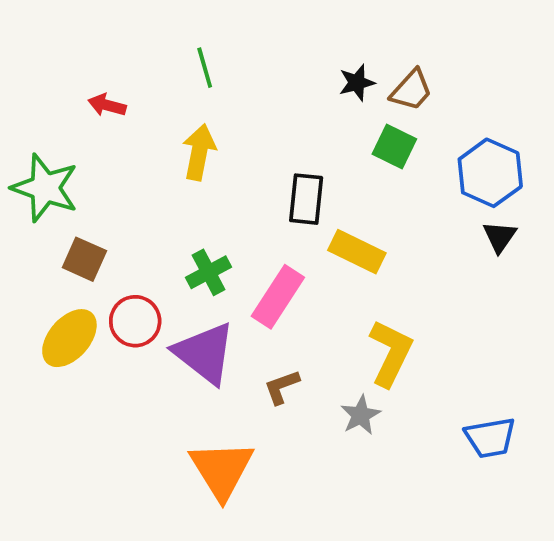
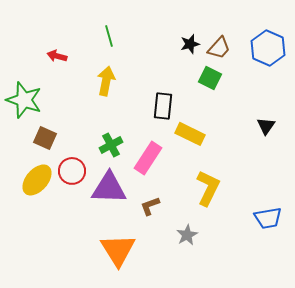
blue hexagon: (490, 173) -> (268, 48), moved
purple triangle: (205, 353) -> (109, 188), turned -36
gray star: (361, 415) -> (187, 235), moved
blue trapezoid: (490, 438) -> (268, 218), moved

